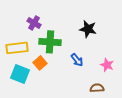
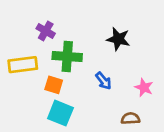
orange square: (40, 63) -> (54, 85), turned -32
cyan square: (20, 74) -> (60, 113), moved

